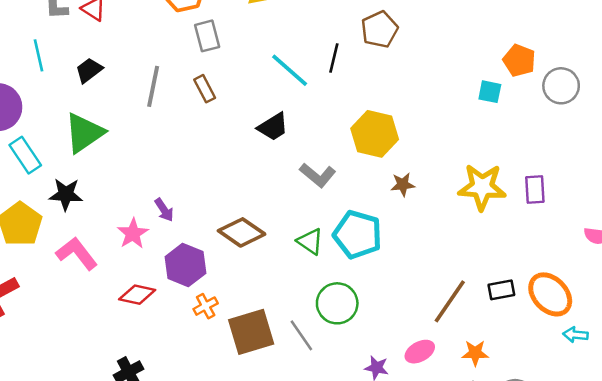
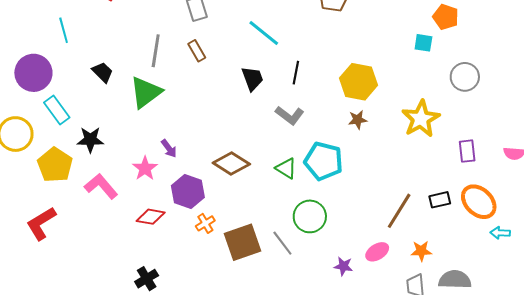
black line: (334, 58) -> (296, 73), moved
black trapezoid: (89, 70) -> (103, 72), moved, turned 85
gray circle: (561, 86) -> (465, 77), moved
black trapezoid: (273, 127) -> (252, 79), turned -76
green triangle: (84, 133) -> (146, 92), moved
yellow hexagon: (375, 134) -> (358, 82), moved
yellow star: (482, 187) -> (421, 119), turned -30
purple rectangle: (535, 189) -> (467, 151), moved

